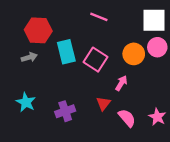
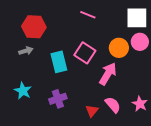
cyan rectangle: (66, 52) -> (59, 62), moved
pink arrow: (121, 83) -> (108, 74), size x1.6
red triangle: (103, 103) -> (92, 111), moved

